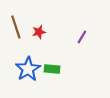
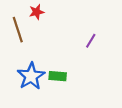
red star: (39, 32) -> (37, 12), moved

